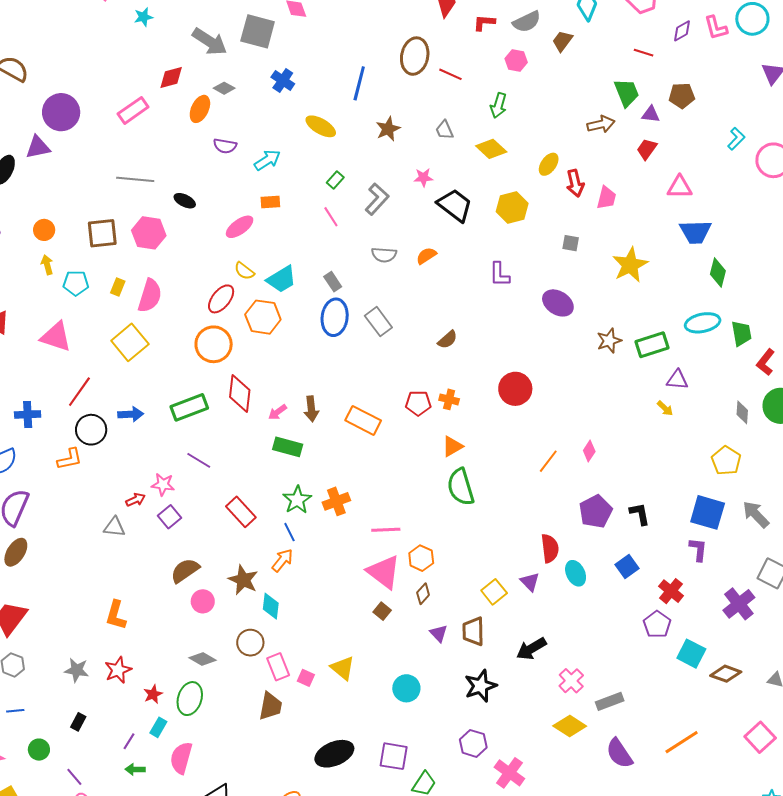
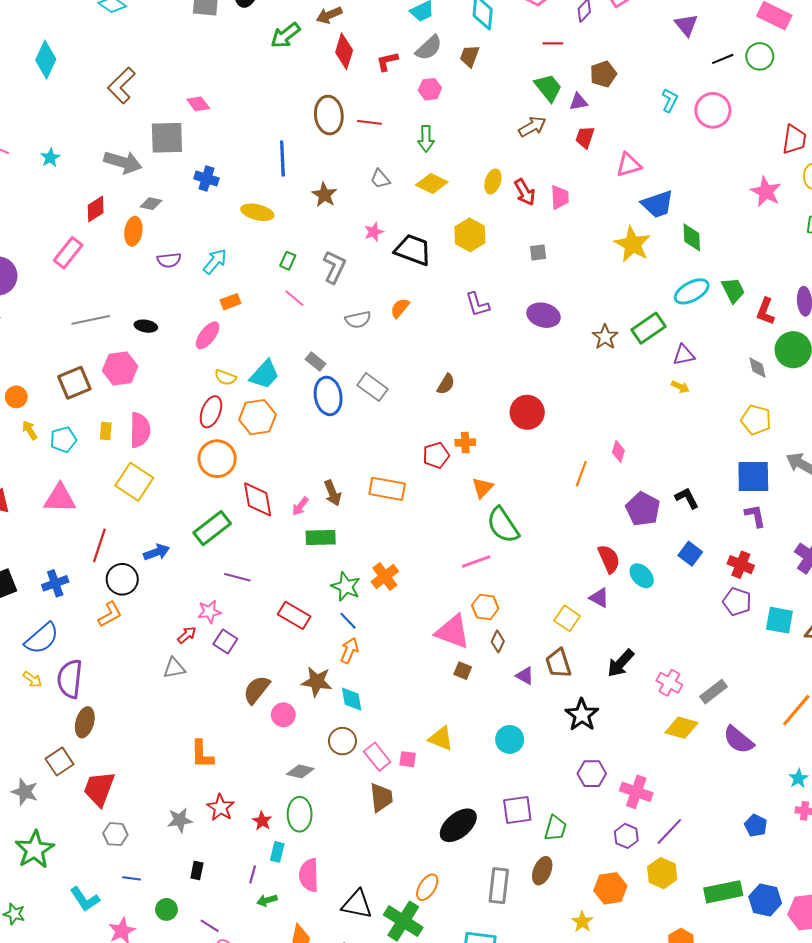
yellow star: (630, 265) -> (633, 244), moved
pink line: (386, 530) -> (476, 562), moved
blue line: (15, 711) -> (132, 878), turned 30

